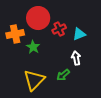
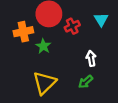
cyan triangle: (79, 34) -> (101, 19), moved, turned -40
green arrow: (63, 75) -> (86, 82), moved

